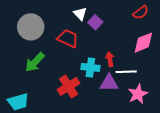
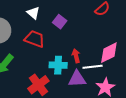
white triangle: (80, 14) -> (33, 13), moved
pink diamond: (143, 43) -> (109, 53), moved

